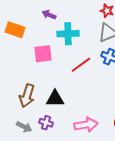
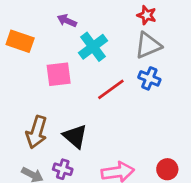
cyan cross: (68, 34) -> (93, 47), turned -35
black triangle: (55, 99) -> (75, 136), turned 42

